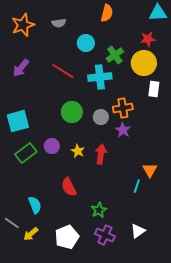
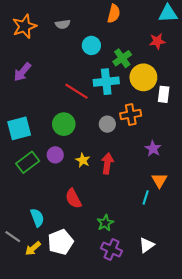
yellow circle: (144, 63) -> (143, 77), moved
red line: (63, 71) -> (76, 91), moved
green circle: (72, 112) -> (64, 124), moved
purple star: (123, 130) -> (153, 149), moved
white pentagon: (67, 237) -> (61, 242), moved

